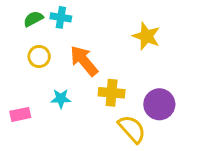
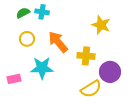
yellow cross: (112, 93) -> (86, 56), moved
cyan star: (61, 99) -> (42, 68), size x1.6
yellow semicircle: (132, 129) -> (91, 89), turned 100

